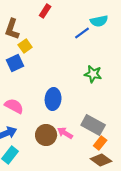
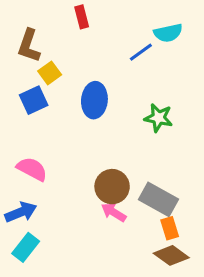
red rectangle: (45, 11) -> (82, 17), turned -48
blue ellipse: (53, 99) -> (94, 100), moved
brown circle: (46, 135) -> (112, 187), moved
orange rectangle: (100, 143) -> (170, 228), turned -56

